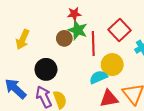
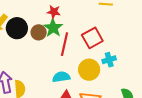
yellow circle: (112, 65) -> (89, 70), moved
black circle: (46, 69) -> (17, 28), moved

